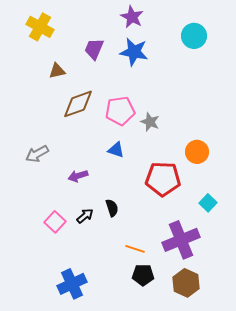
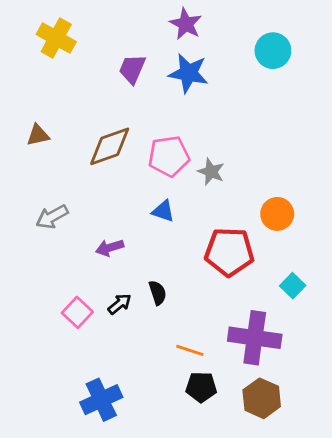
brown triangle: (57, 71) -> (38, 135), moved
purple cross: (181, 240) -> (255, 338), turned 30

